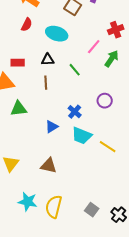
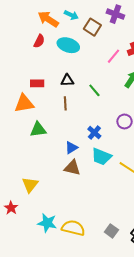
red semicircle: (27, 25) -> (39, 41), moved
cyan ellipse: (57, 34) -> (68, 45), moved
pink line: (94, 47) -> (113, 56), moved
brown triangle: (49, 166) -> (72, 168), moved
yellow semicircle: (54, 207) -> (73, 228), turned 90

